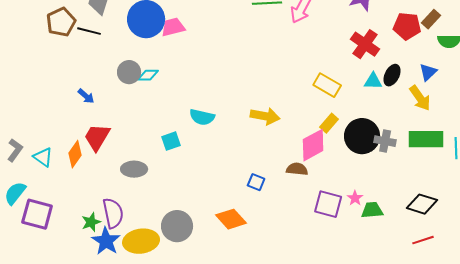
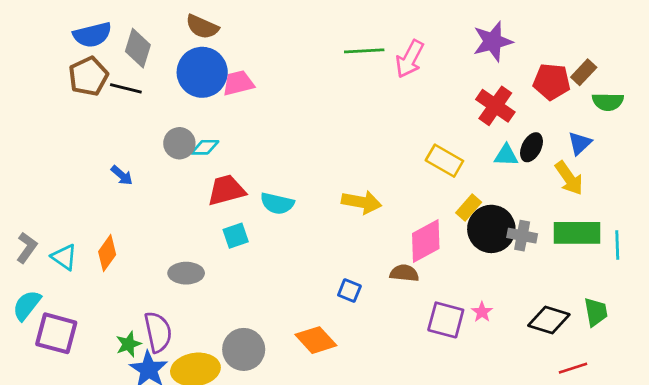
yellow rectangle: (329, 123) -> (469, 208), moved
red trapezoid: (97, 137) -> (226, 190), moved, turned 44
black diamond: (422, 204) -> (549, 320), moved
green trapezoid: (372, 210) -> (596, 312), moved, turned 85

